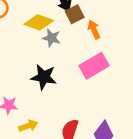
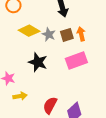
brown square: (75, 14) -> (67, 35), moved
yellow diamond: (39, 22) -> (29, 31), moved

